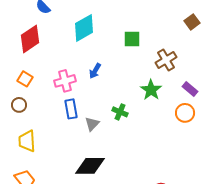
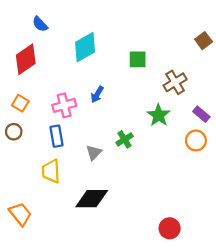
blue rectangle: (71, 109) -> (57, 136), moved
green cross: (120, 112) -> (125, 139), turned 35
yellow trapezoid: (27, 141) -> (51, 171), moved

